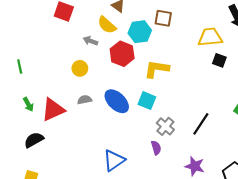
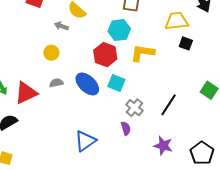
cyan hexagon: (140, 32) -> (119, 30), moved
red hexagon: (122, 54) -> (105, 55), moved
yellow L-shape: (157, 69) -> (142, 53), moved

